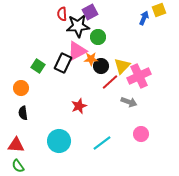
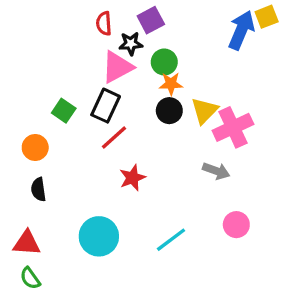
blue arrow: (144, 18) -> (241, 30), size x1.6
black star: (78, 26) -> (131, 44), size x0.6
pink triangle: (77, 51) -> (117, 67), moved
orange star: (91, 59) -> (171, 84), moved
red line: (110, 82) -> (114, 137), moved

